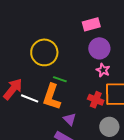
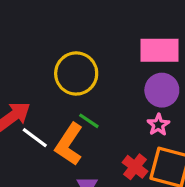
pink rectangle: (91, 24) -> (160, 50), size x1.4

